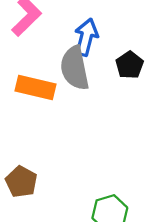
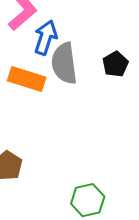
blue arrow: (86, 37) -> (46, 38), moved

